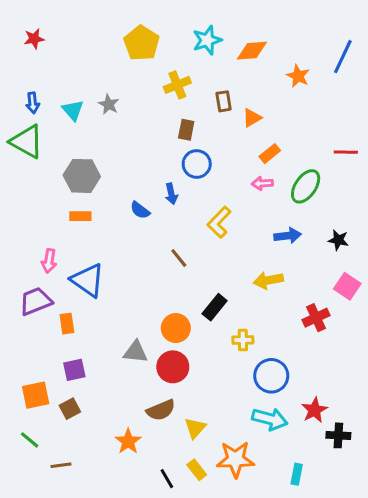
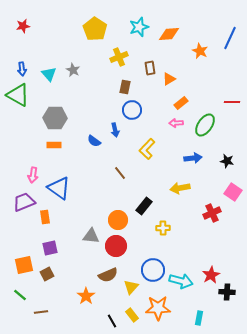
blue circle: (271, 376) -> (153, 270), moved

